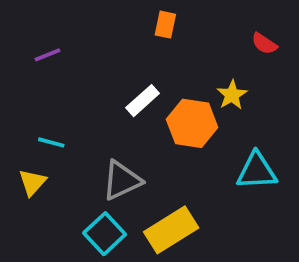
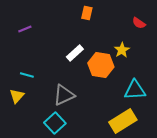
yellow rectangle: (171, 230) -> (123, 121), moved

